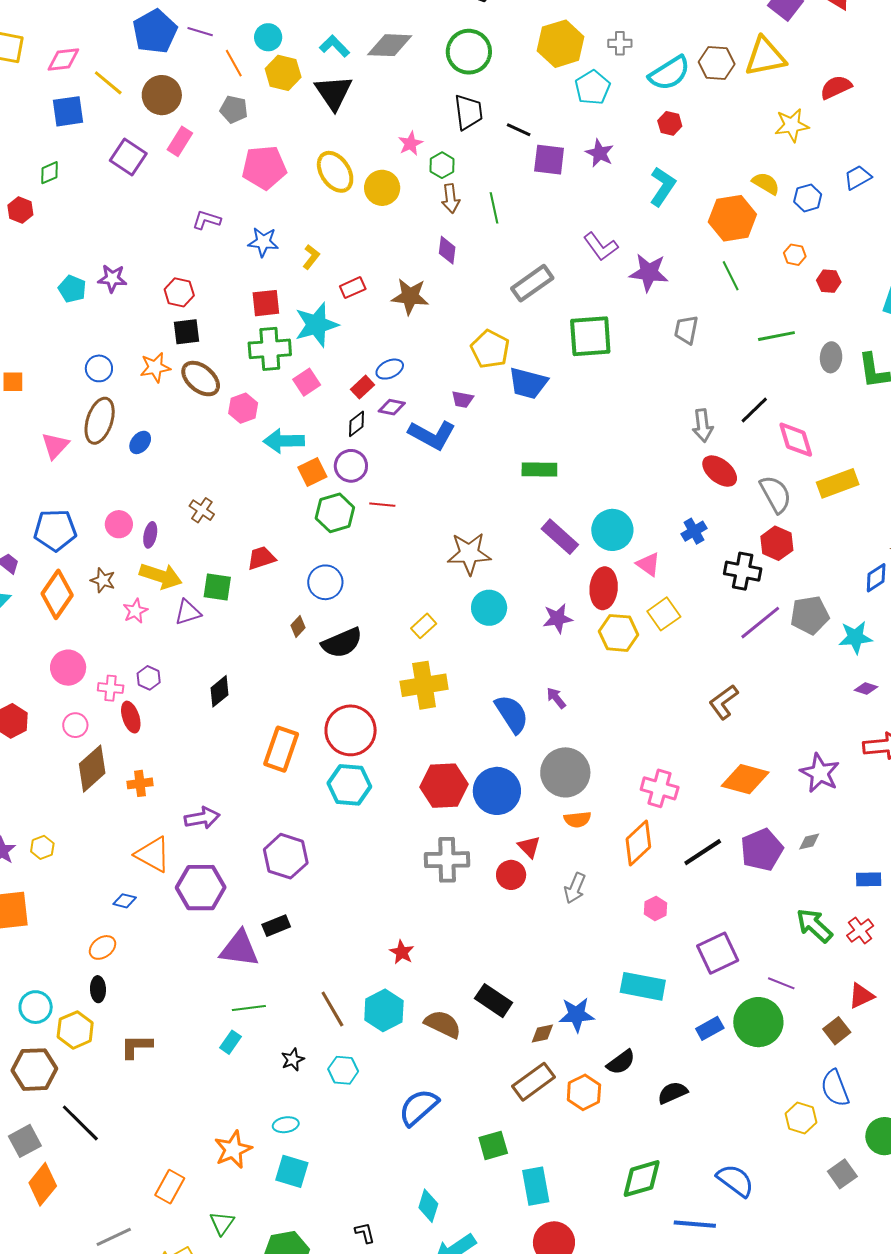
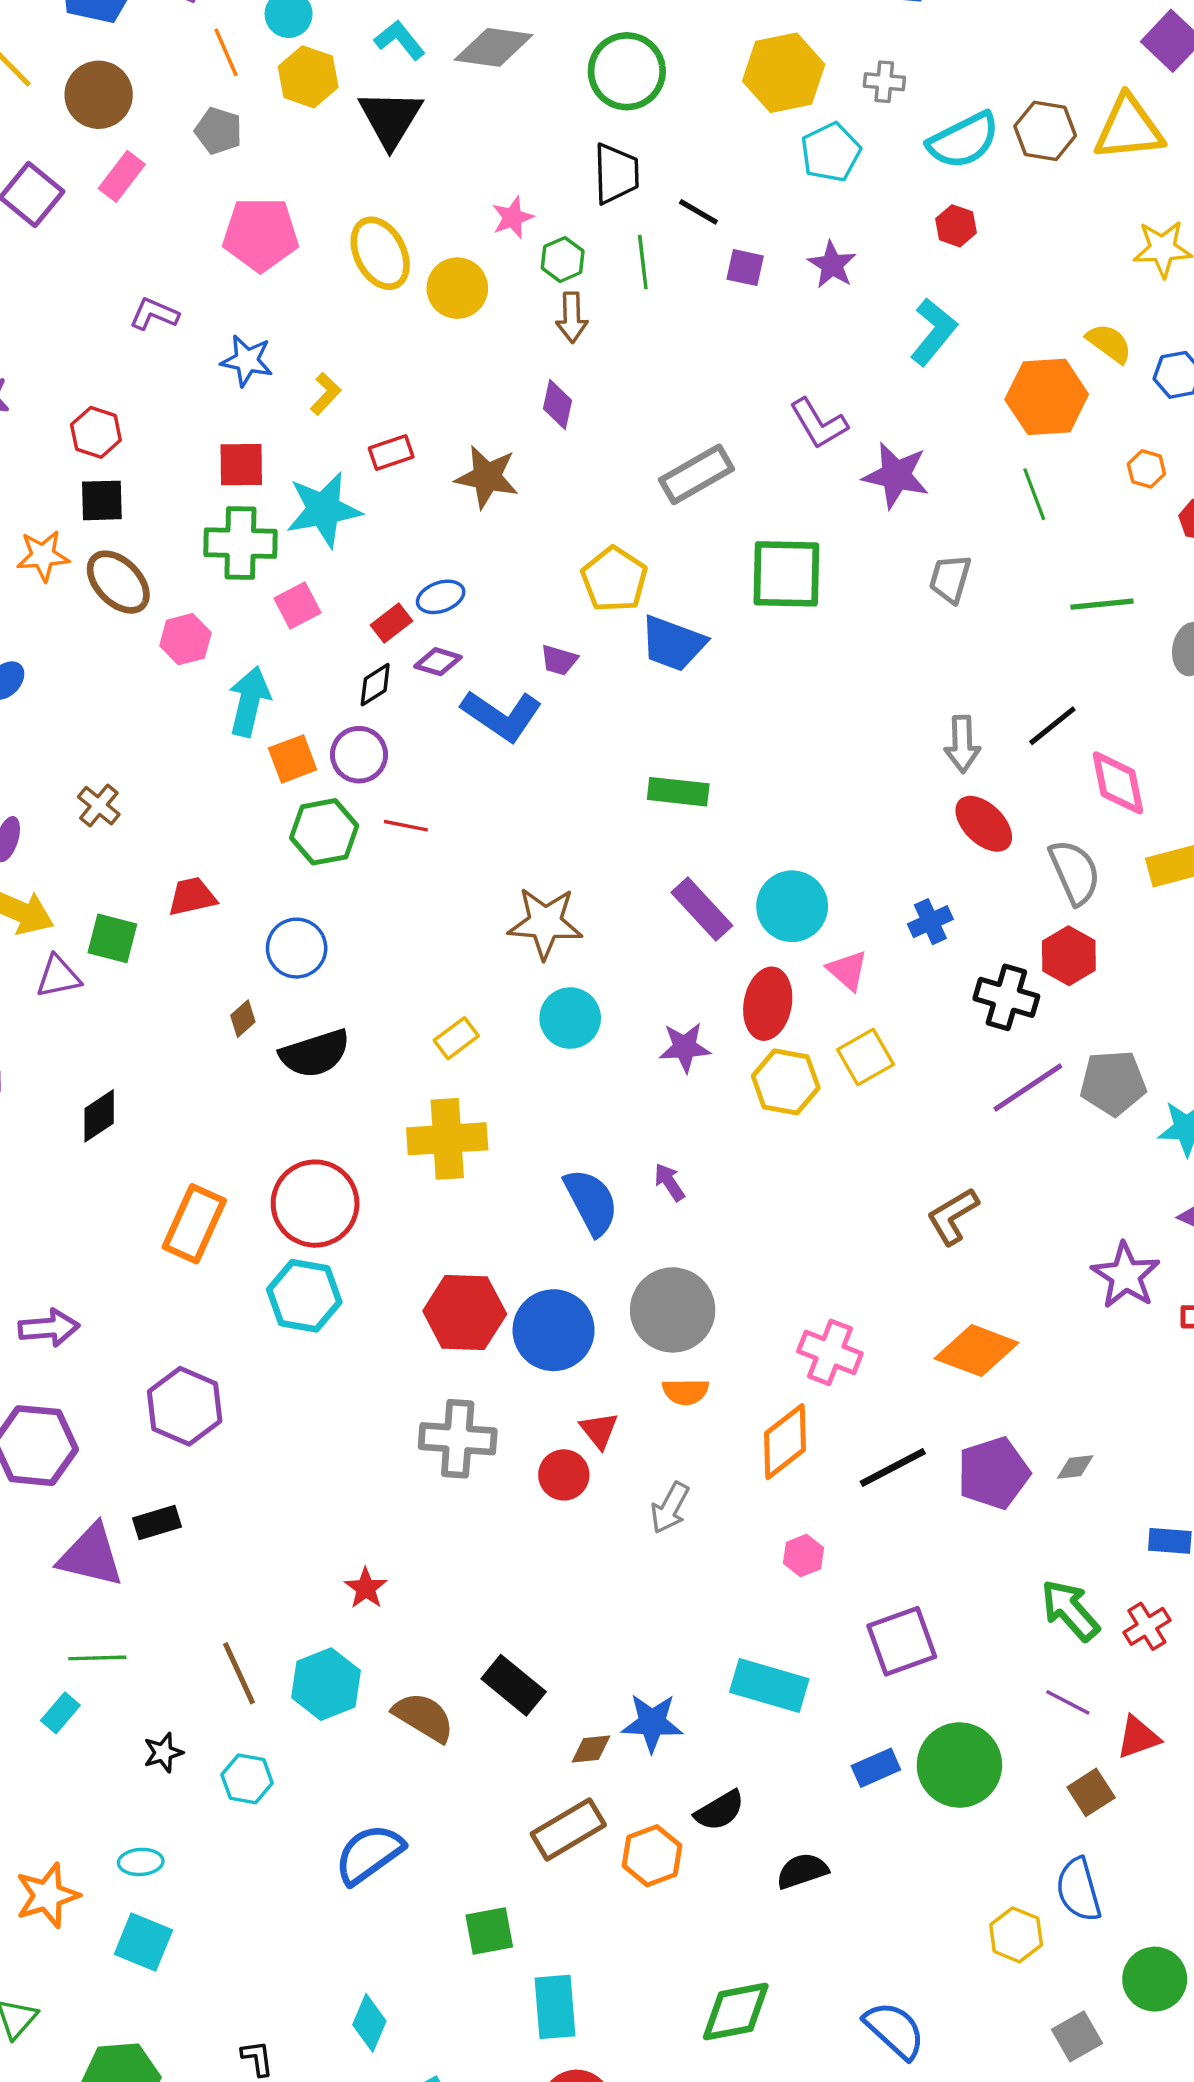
purple square: (549, 160) -> (745, 268), size x0.7
green line: (494, 208) -> (643, 262), moved
cyan arrow: (284, 441) -> (249, 701), turned 99
purple star: (820, 773) -> (1126, 1275), moved
purple line: (781, 983) -> (1068, 1702), moved

